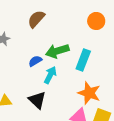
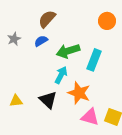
blue semicircle: (35, 61) -> (41, 41), moved
orange star: (89, 93) -> (79, 93), moved

